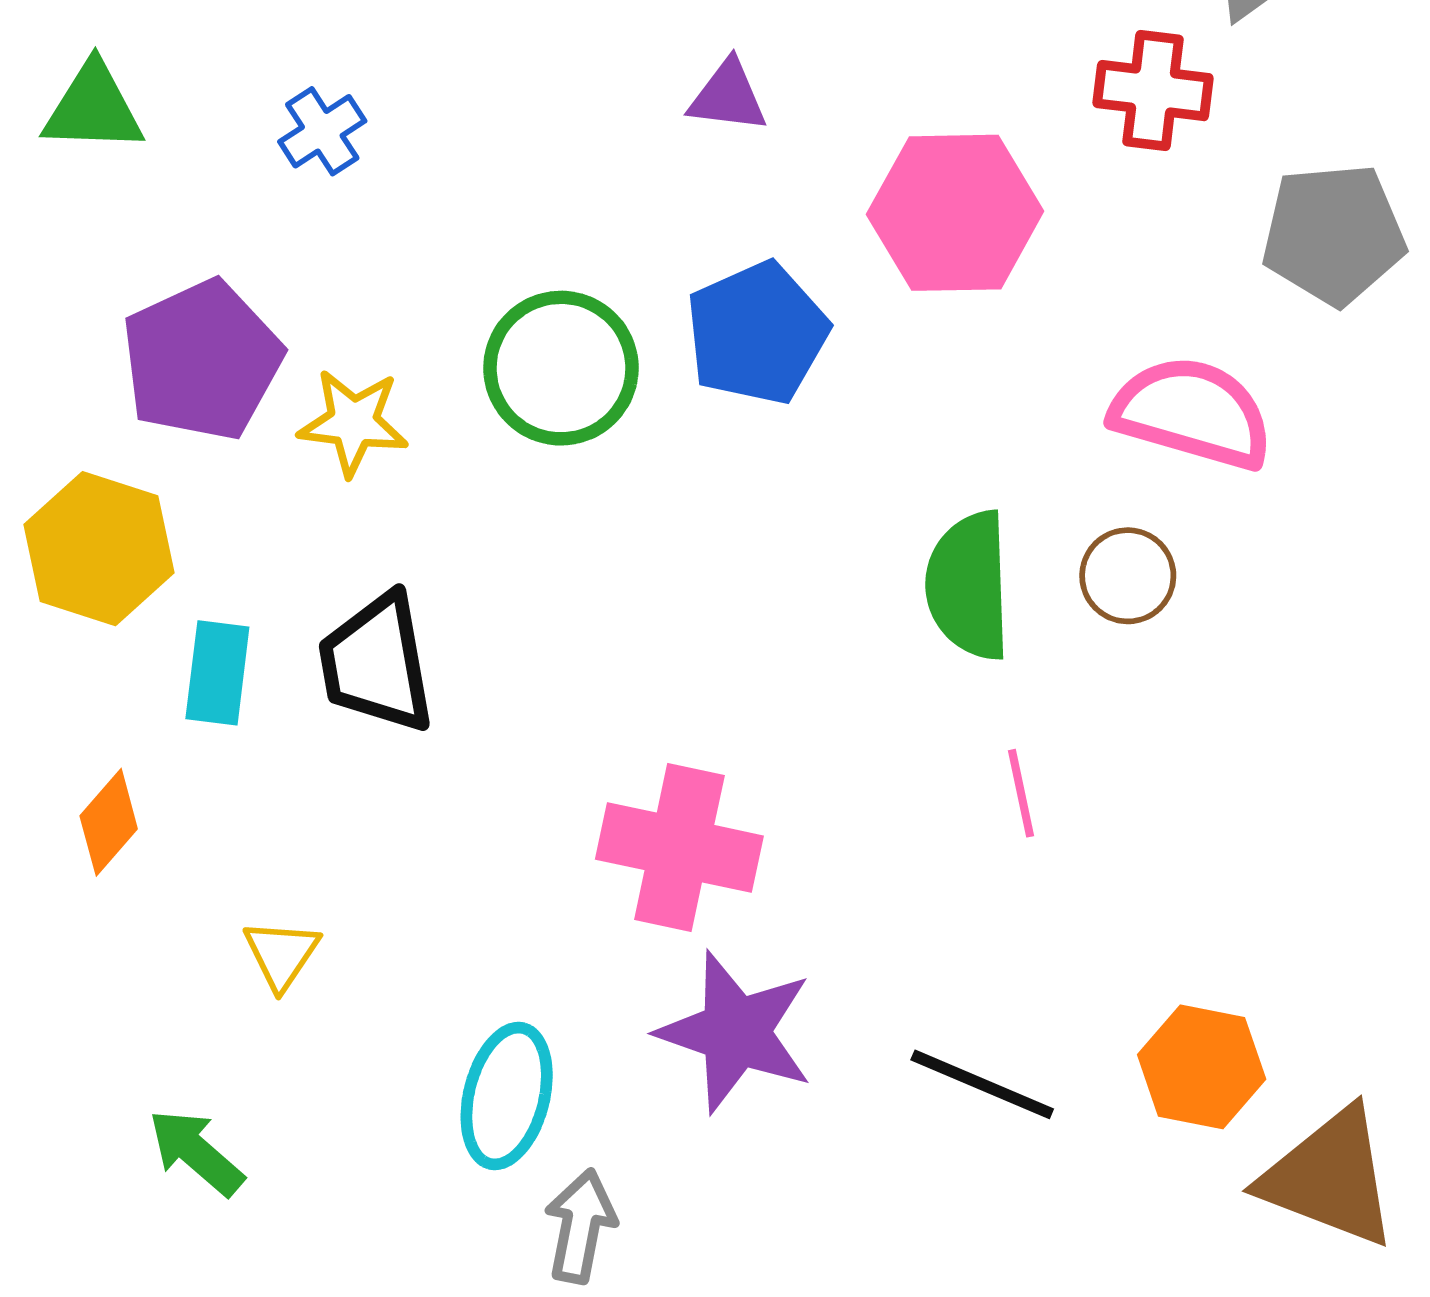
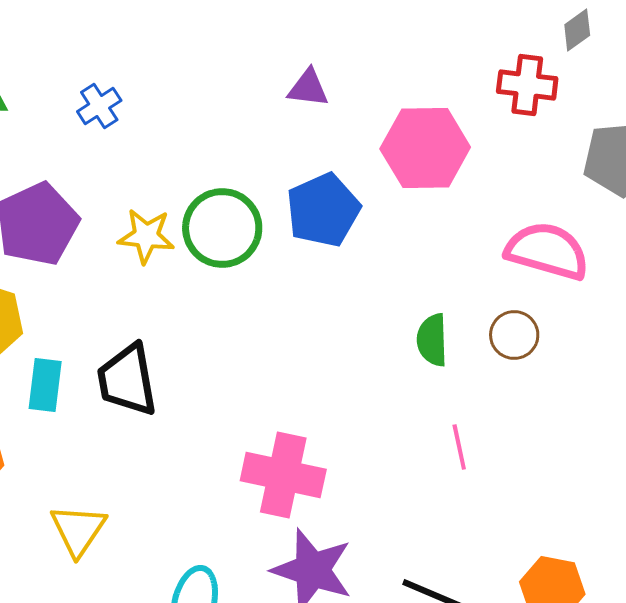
yellow star: (353, 422) -> (146, 236), moved
green semicircle: (969, 585) -> (432, 340), size x0.7
yellow triangle: (281, 954) -> (78, 530), size x1.4

